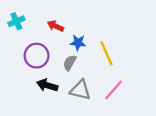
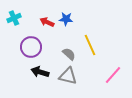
blue star: (78, 43) -> (66, 19), moved
gray semicircle: (70, 63) -> (69, 54), moved, turned 104
pink line: (114, 90) -> (113, 75), moved

